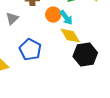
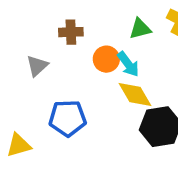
blue pentagon: (30, 50) -> (68, 118), turned -30

